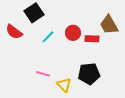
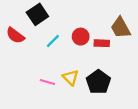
black pentagon: (89, 74) -> (98, 82), turned -30
yellow triangle: (64, 85) -> (71, 78), moved

